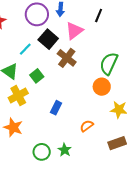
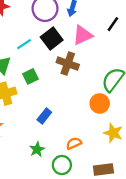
brown cross: (67, 58) -> (68, 64), turned -30
green star: (65, 150) -> (37, 149), moved
green circle: (42, 152) -> (62, 165), moved

